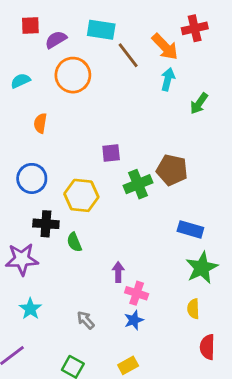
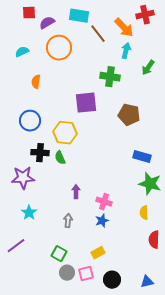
purple square: (111, 153) -> (86, 103), size x1.6
green cross: (138, 184) -> (110, 77), moved, turned 30
green semicircle: (74, 242) -> (60, 158), moved
green star: (202, 268) -> (150, 184), turned -30
purple arrow: (118, 272) -> (76, 192), moved
gray arrow: (86, 320) -> (68, 221), turned 48

